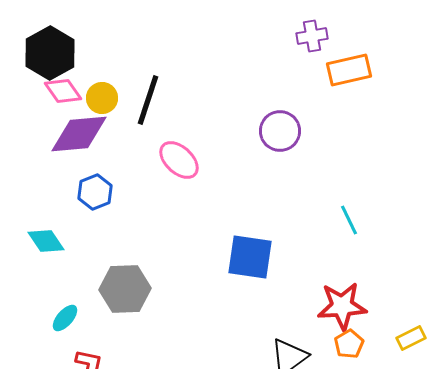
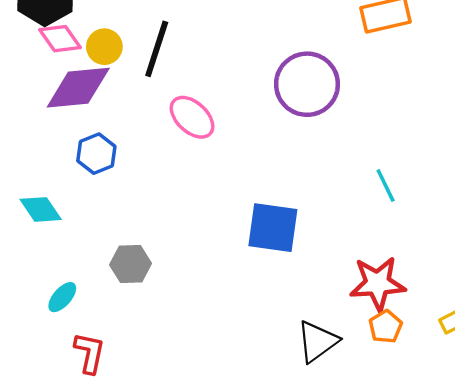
purple circle: (280, 131) -> (307, 84), size x1.4
gray hexagon: (125, 289) -> (131, 264), size x0.7

